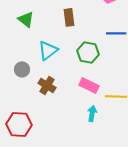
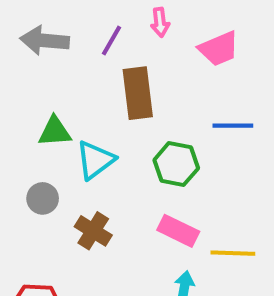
brown rectangle: (69, 17) -> (138, 93), size x1.4
green triangle: (26, 19) -> (55, 132), moved, turned -42

